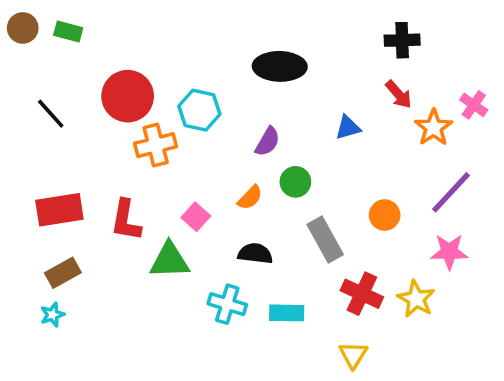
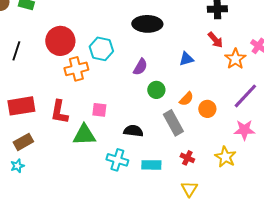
black line: (51, 114) -> (16, 51), turned 60
orange semicircle: (250, 198) -> (186, 99), moved
pink square: (196, 217) -> (99, 110), turned -35
red cross: (362, 294) -> (187, 158), moved, size x0.6

